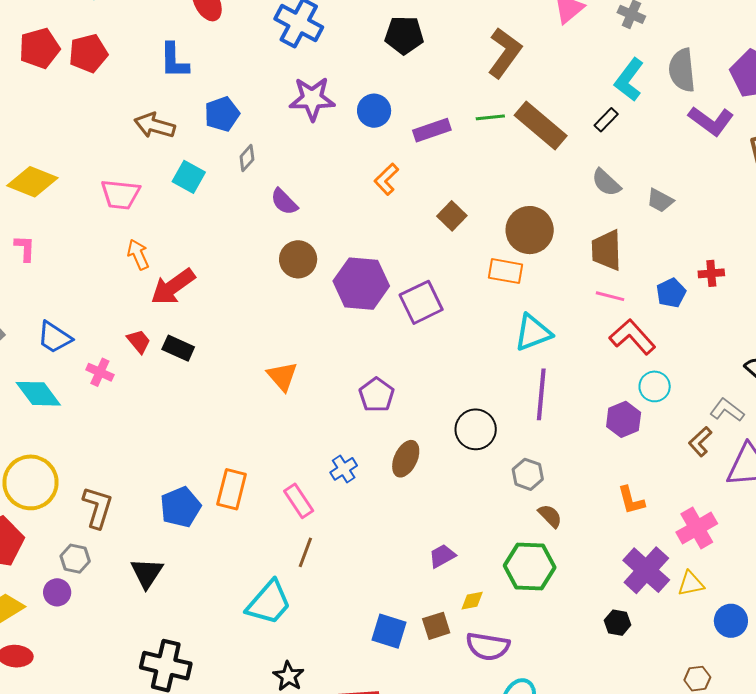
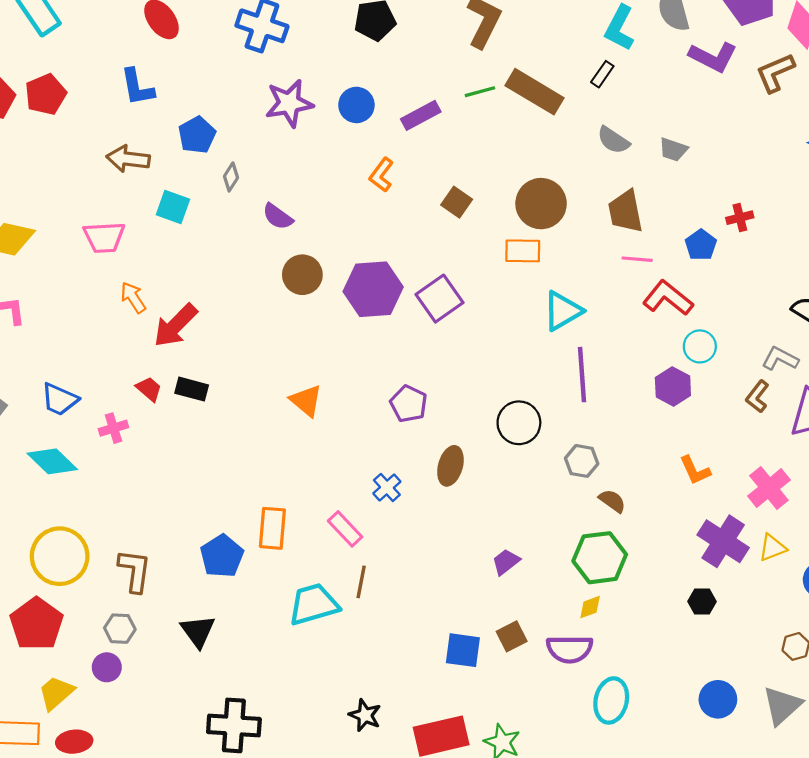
pink cross: (100, 372) -> (113, 428), turned -32
yellow diamond: (472, 601) -> (590, 607), moved
cyan trapezoid: (269, 603) -> (314, 604), moved, turned -138

